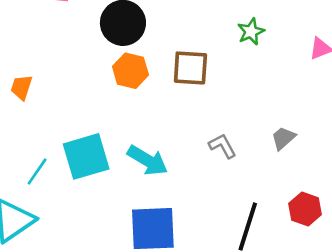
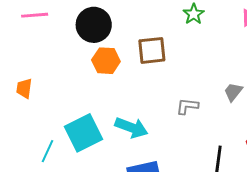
gray L-shape: (223, 146) -> (187, 106), turned -45

